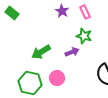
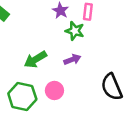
pink rectangle: (85, 12) -> (88, 12), turned 32
green star: (84, 36) -> (75, 31), moved

